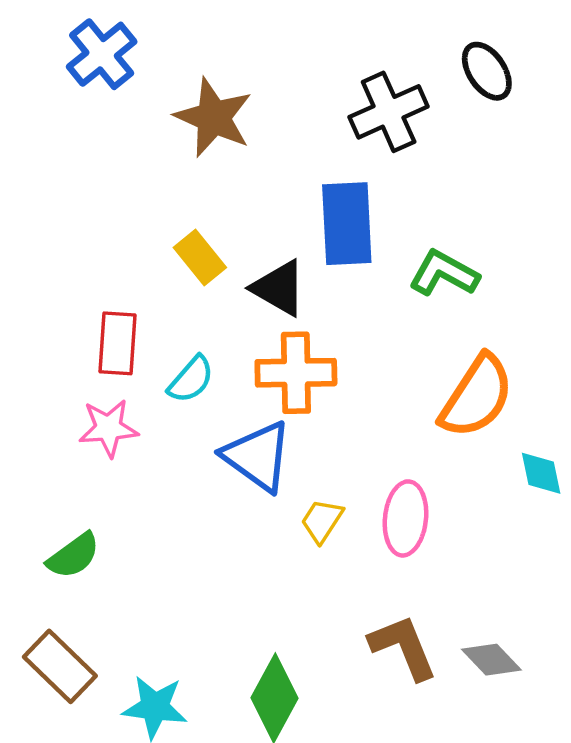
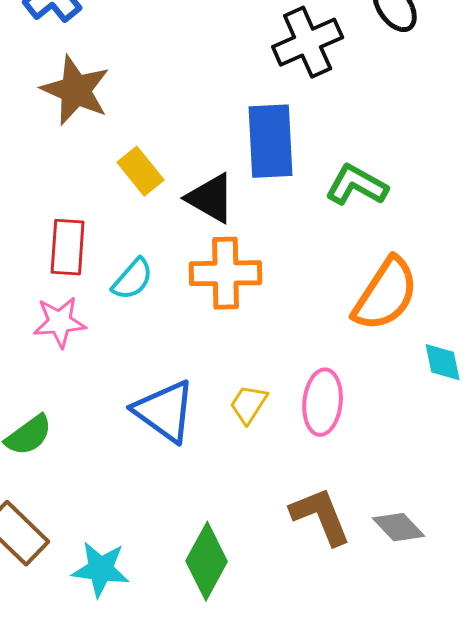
brown star: (213, 117) -> (76, 90), moved
blue triangle: (258, 456) -> (165, 411), moved

